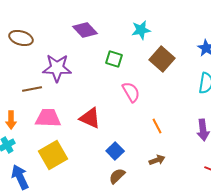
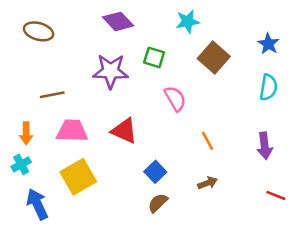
purple star: (57, 68) -> (111, 71), moved

